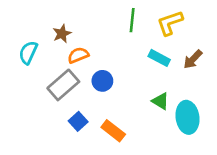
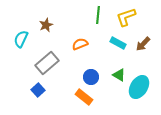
orange semicircle: (78, 55) -> (80, 44), moved
blue circle: (102, 81) -> (91, 77), moved
cyan ellipse: (187, 117) -> (139, 87), turned 40
blue square: (78, 121) -> (38, 90), moved

